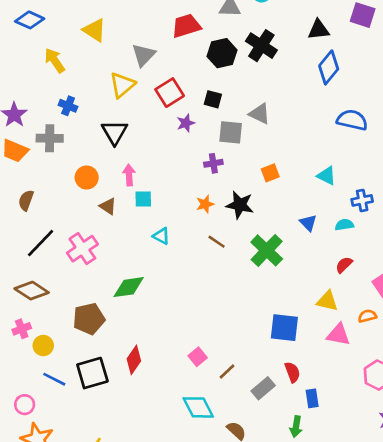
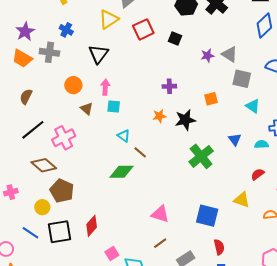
gray triangle: (260, 114) -> (229, 54), moved
purple star: (186, 123) -> (207, 56), moved
gray square: (231, 132) -> (242, 79), moved
black star: (240, 205) -> (185, 120), turned -30
brown line: (217, 242) -> (140, 152), moved
green diamond: (129, 287) -> (122, 172), moved
brown diamond: (32, 291) -> (44, 165), moved
brown pentagon: (89, 319) -> (62, 191), turned 30
pink triangle: (338, 335) -> (160, 214), moved
yellow circle: (43, 346) -> (42, 207), moved
pink square: (198, 357) -> (112, 253), moved
red semicircle: (292, 372) -> (219, 247), moved

